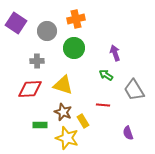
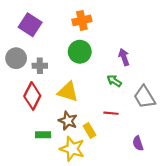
purple square: (16, 23) -> (30, 25), moved
gray circle: (47, 31) -> (16, 58), moved
red diamond: (30, 89) -> (32, 96), turned -60

